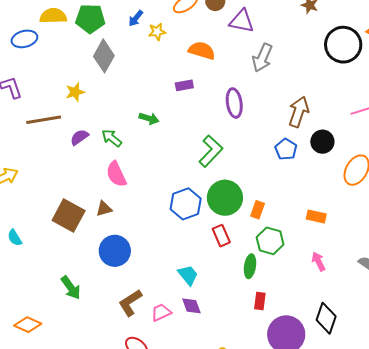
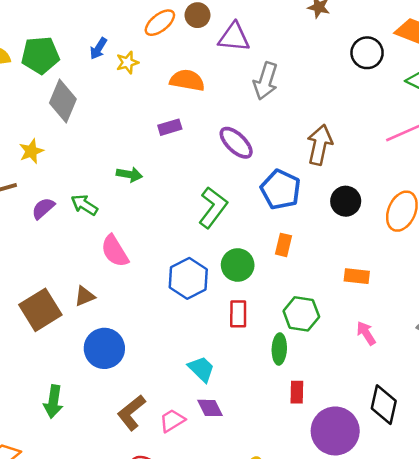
black circle: (343, 45) -> (367, 53), size x0.7
purple ellipse: (234, 103) -> (236, 143), turned -32
black circle: (322, 142) -> (346, 201), moved
blue pentagon: (286, 149) -> (281, 190), moved, size x1.4
pink semicircle: (116, 174) -> (115, 251), moved
green circle: (225, 198) -> (238, 265), size x0.7
orange rectangle: (258, 210) -> (283, 245), moved
brown square: (69, 215) -> (40, 310), turned 36
red rectangle: (221, 236) -> (238, 314), turned 30
green arrow: (71, 288) -> (53, 402), turned 50

